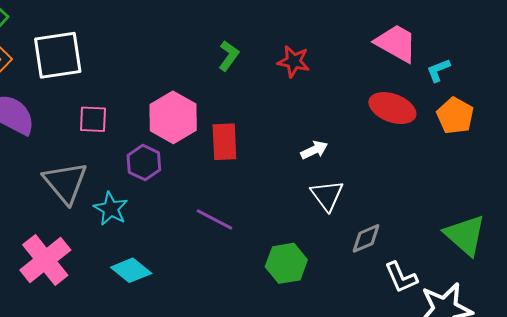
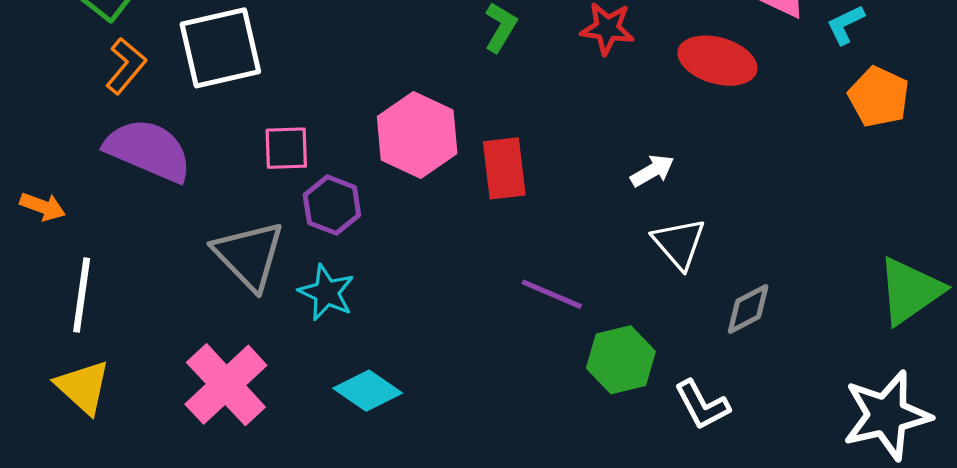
red ellipse: (392, 108) -> (717, 61), moved
purple hexagon: (144, 163) -> (332, 205), moved
purple line: (214, 219) -> (552, 294), moved
green triangle: (465, 235) -> (910, 291), turned 48
white L-shape: (401, 277) -> (702, 405), moved

